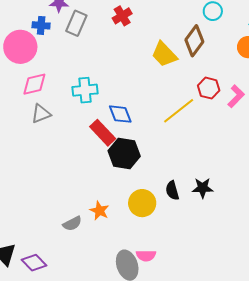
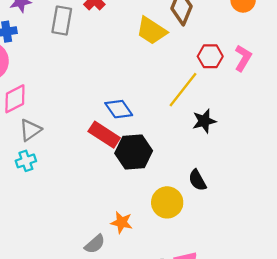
gray rectangle: (76, 23) -> (62, 21), moved
cyan cross: (85, 90) -> (26, 161), moved, size x0.7
black star: (203, 188) -> (204, 121), moved

